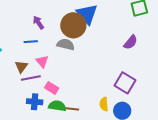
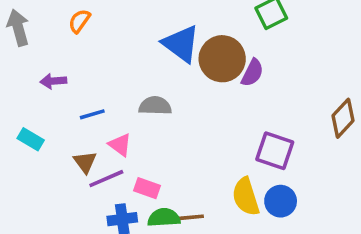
purple arrow: (38, 23) -> (53, 81), moved, turned -48
brown circle: (73, 25) -> (222, 59), moved
purple semicircle: (131, 42) -> (252, 73), moved
yellow semicircle: (104, 104) -> (246, 197), size x1.5

